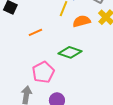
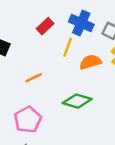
pink pentagon: (43, 72) -> (28, 120), moved

